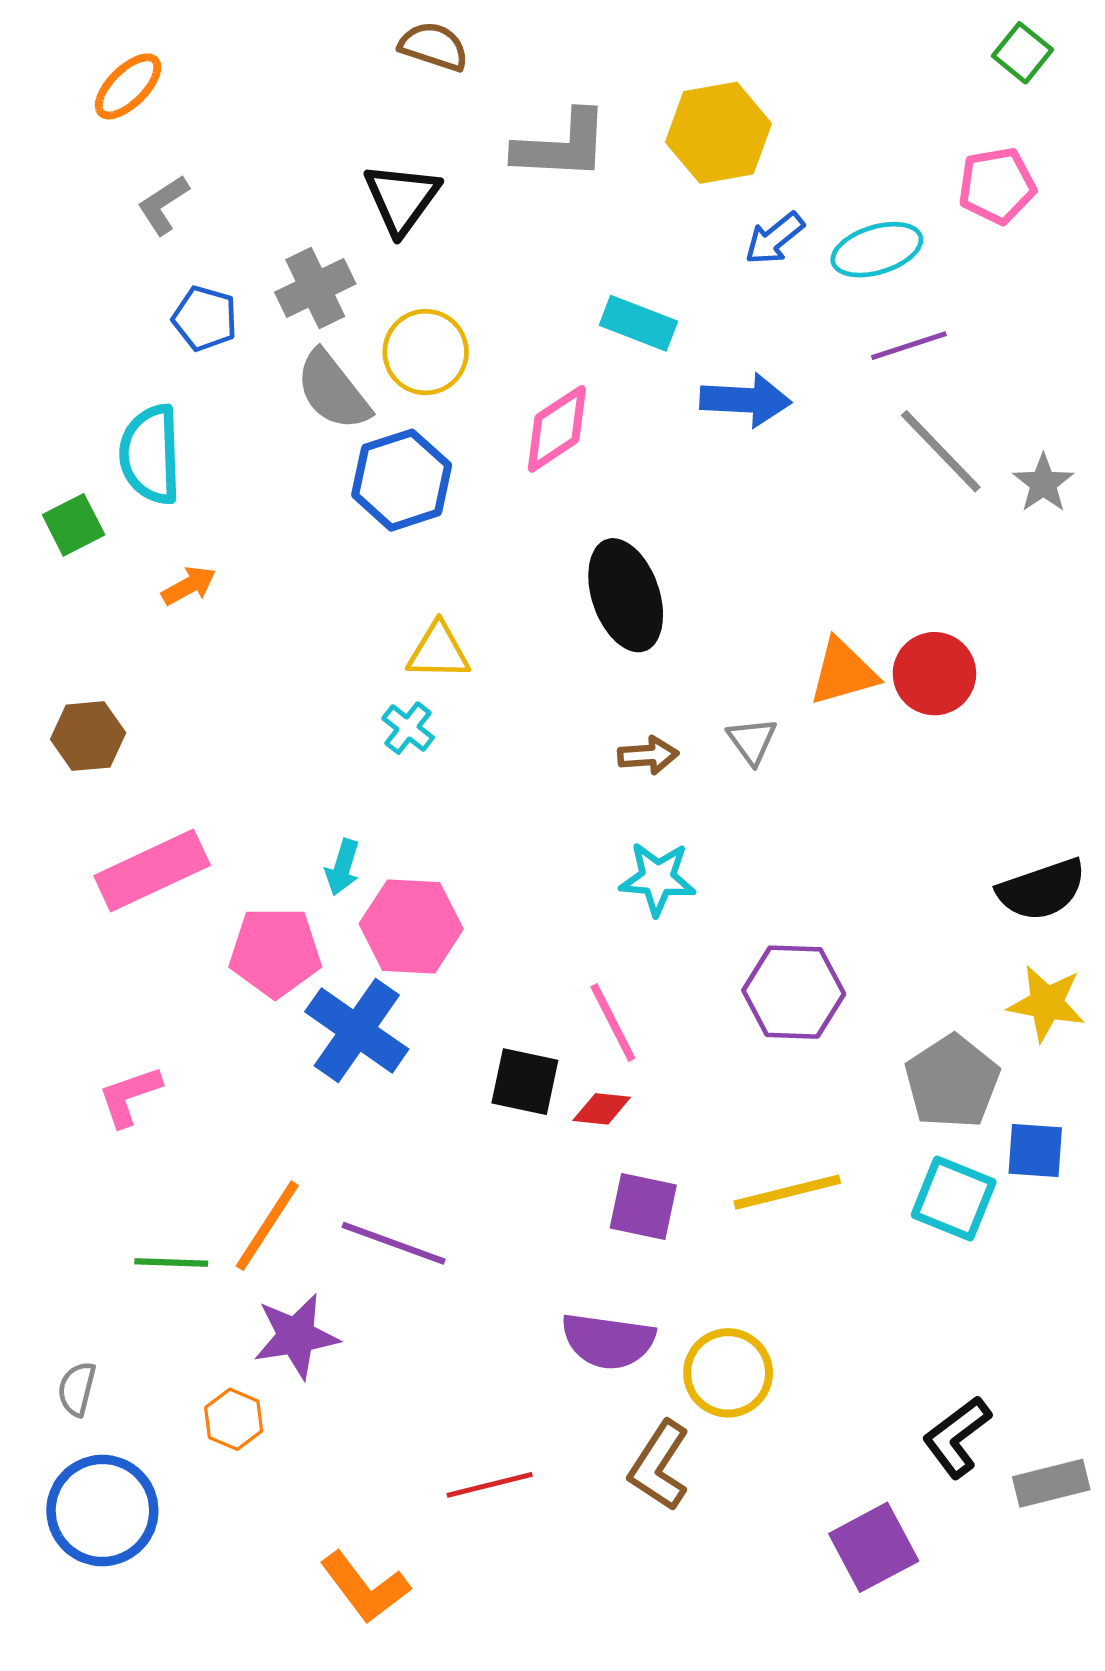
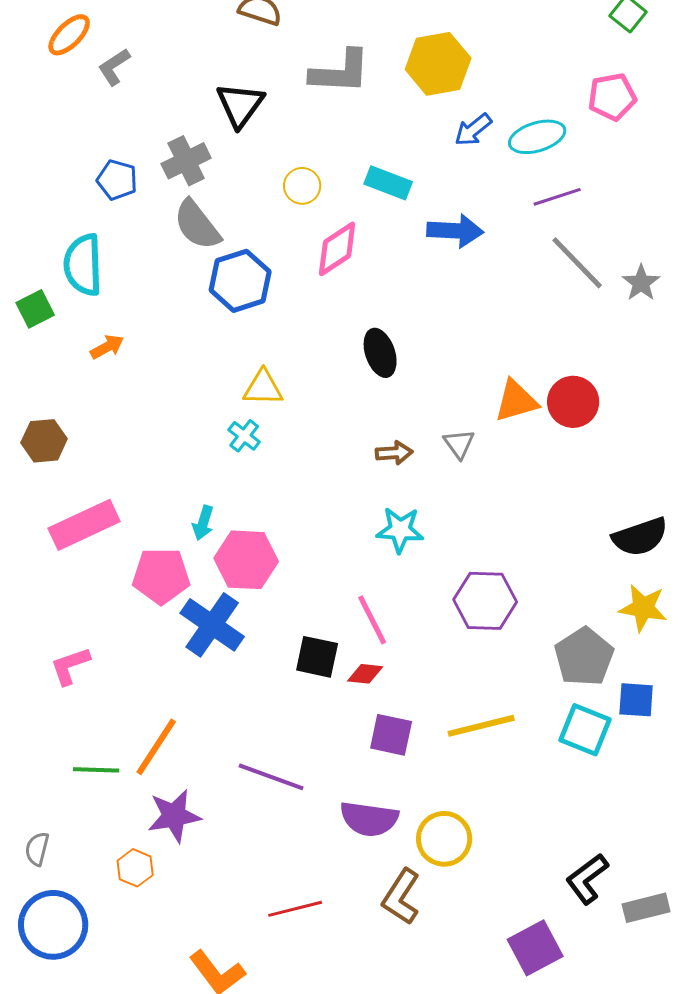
gray L-shape: (163, 205) -> (114, 67), moved
yellow circle: (426, 352) -> (302, 186), moved, size x0.7
black ellipse: (626, 595) -> (380, 353), size x0.7
purple line: (394, 1243) -> (271, 777), moved

